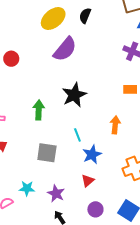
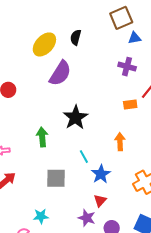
purple star: (56, 194) -> (87, 218), moved

